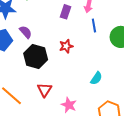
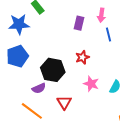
purple semicircle: (26, 32) -> (39, 88), moved, turned 112
pink star: (69, 105) -> (91, 84), moved

